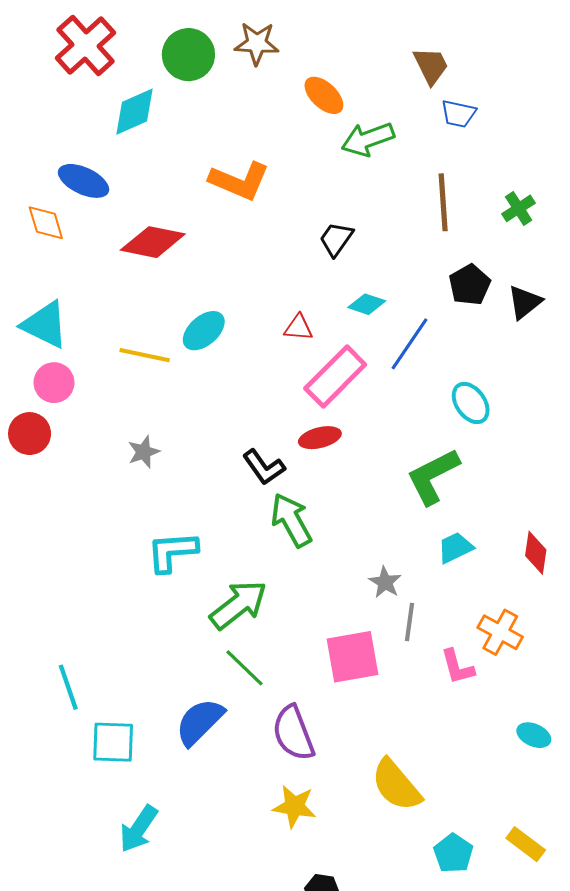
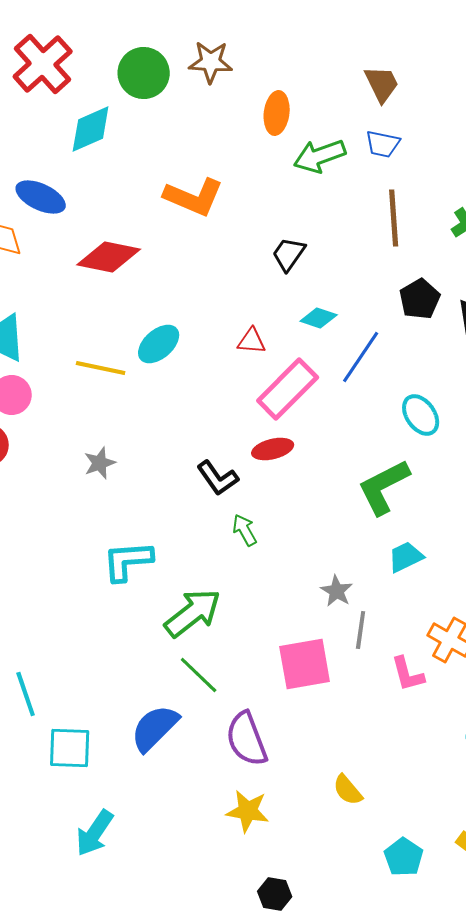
orange ellipse: (324, 95) -> (277, 113), turned 54
blue trapezoid: (458, 114) -> (383, 144), moved
green arrow: (291, 520) -> (245, 530), size x0.6
yellow semicircle: (396, 785) -> (348, 790), size x0.6

